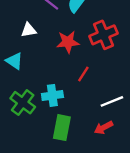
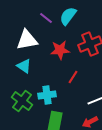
white triangle: (29, 30) -> (27, 40), size x1.6
cyan triangle: (14, 61) -> (24, 66), moved

